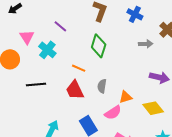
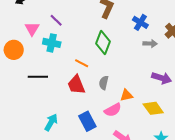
blue cross: (135, 14) -> (140, 22), moved
purple line: (60, 26) -> (56, 20), moved
cyan cross: (47, 50) -> (52, 43), turned -30

